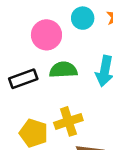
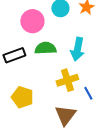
yellow cross: (68, 121) -> (67, 80), moved

